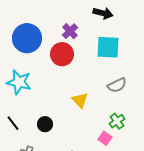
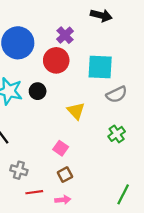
cyan square: (108, 47) -> (100, 67), moved
black circle: (45, 124) -> (38, 91), moved
pink square: (105, 138) -> (61, 148), moved

